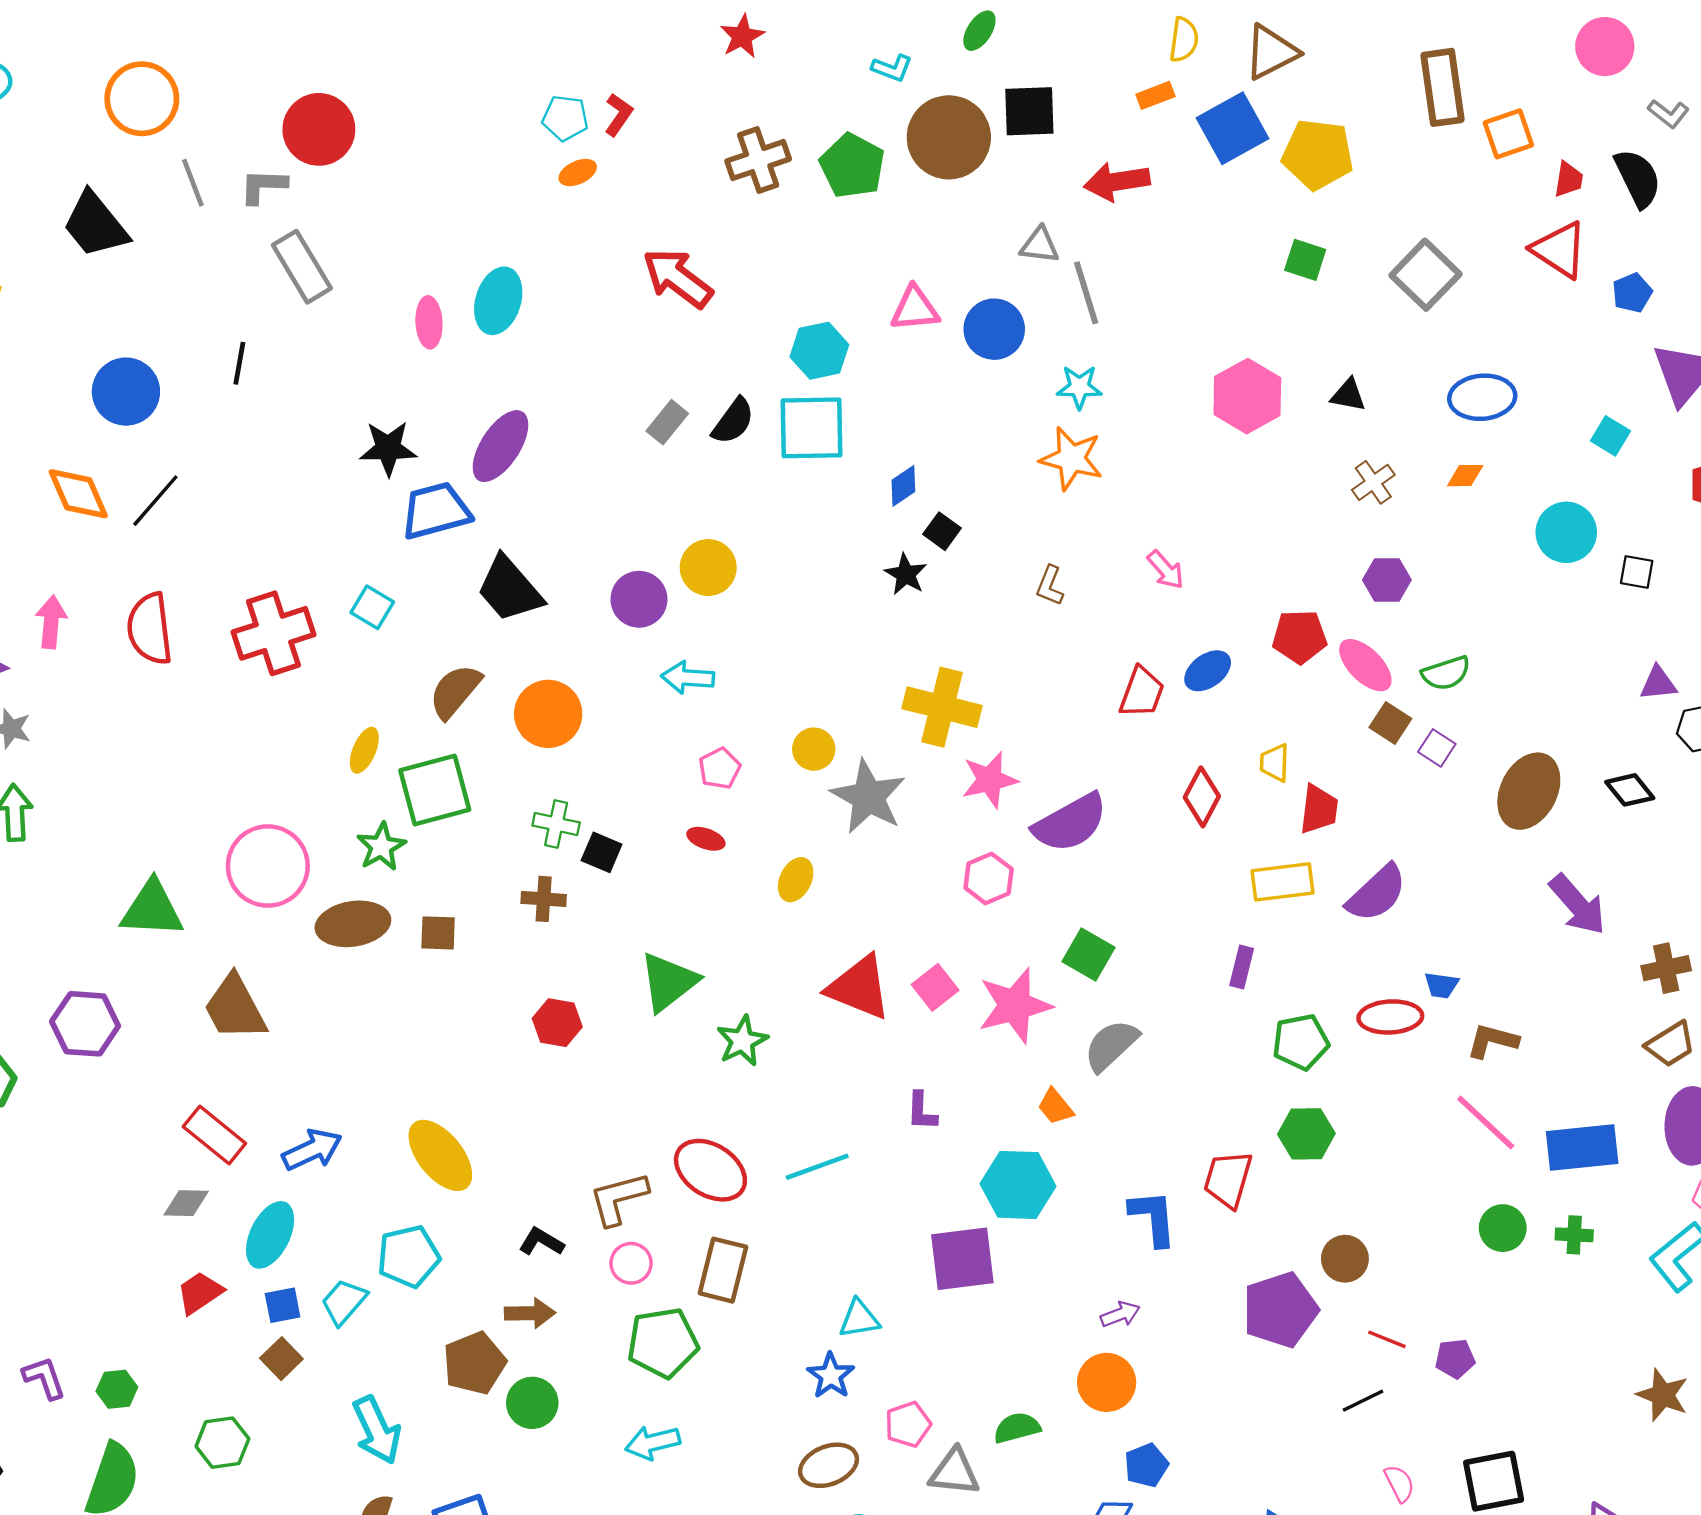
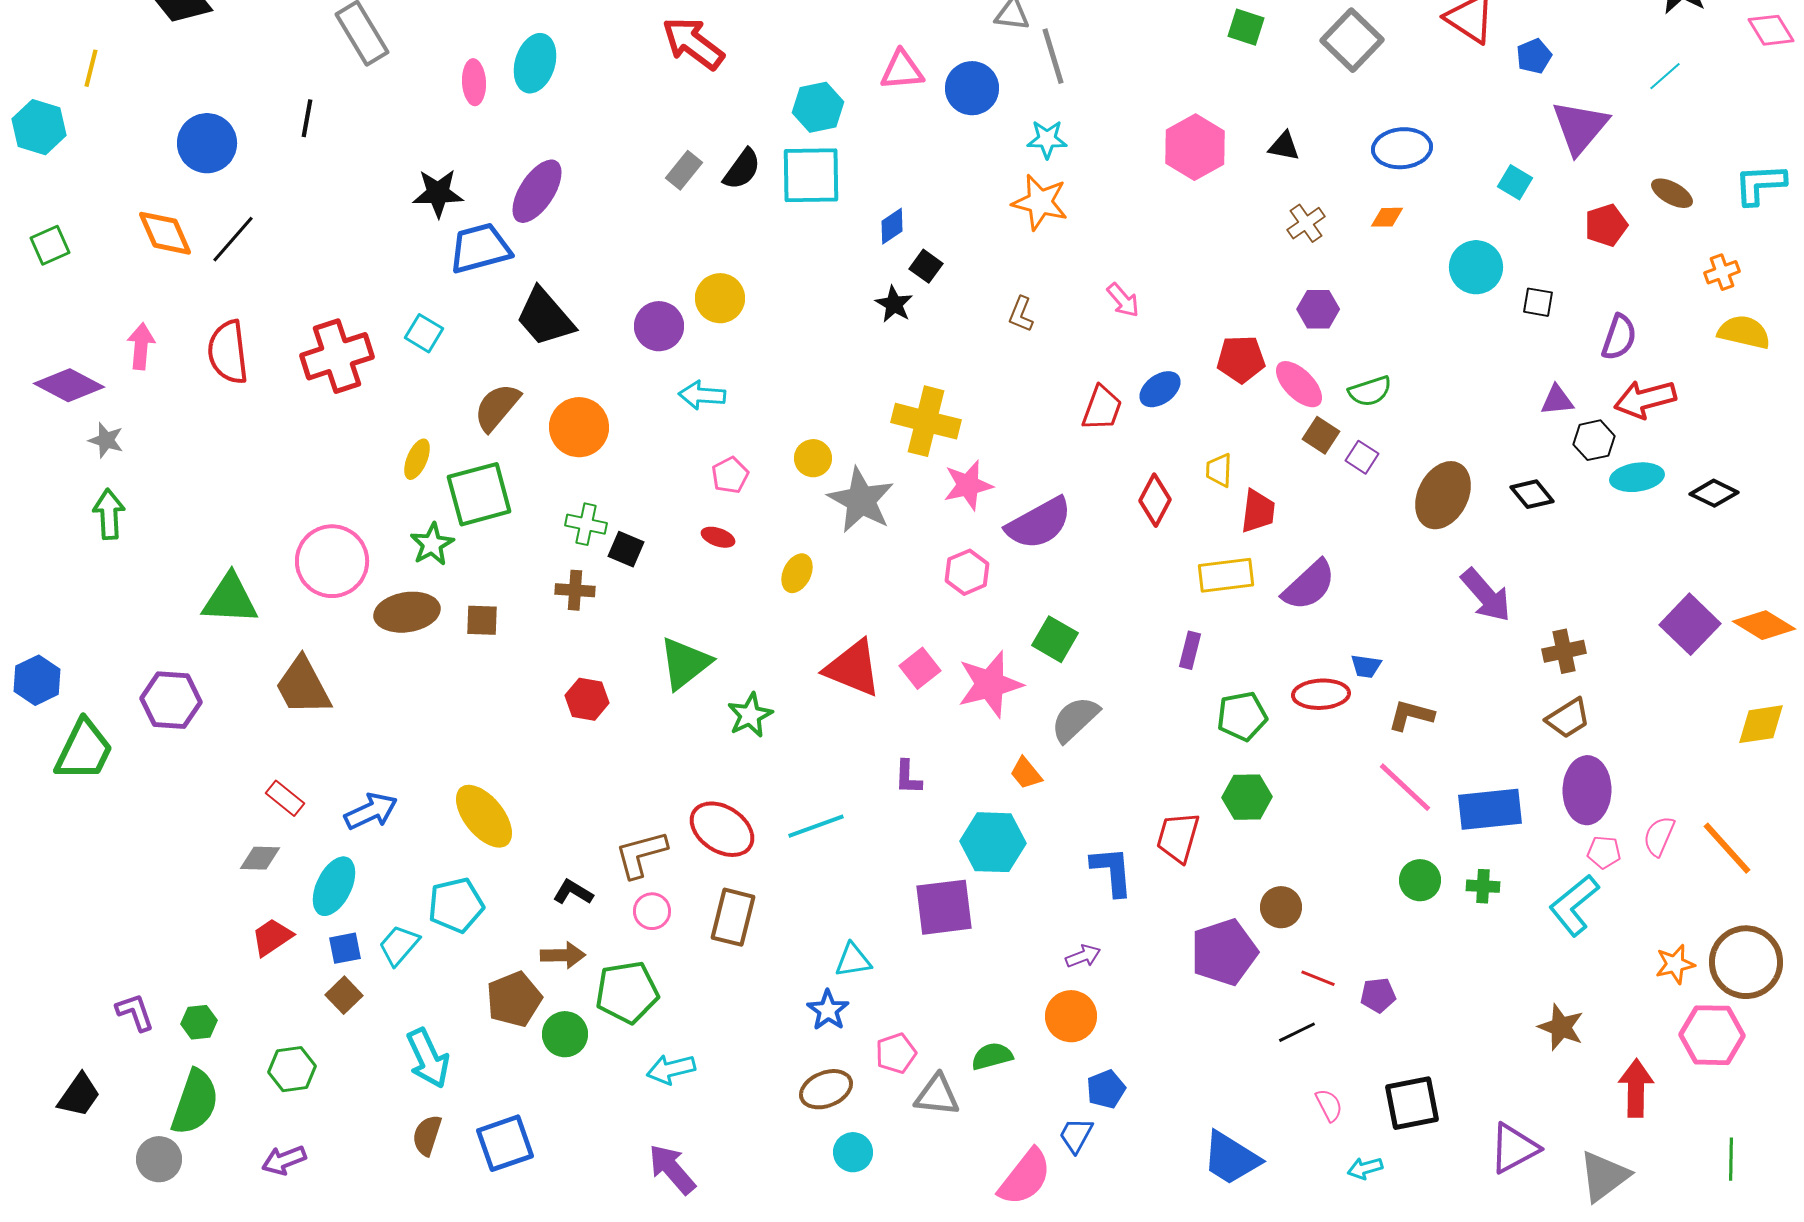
red rectangle: (214, 1135) -> (285, 798), size x0.7
green pentagon: (663, 1343) -> (627, 992), moved

